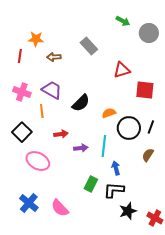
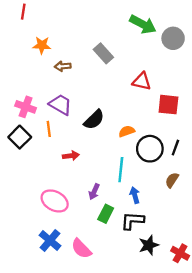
green arrow: (123, 21) -> (143, 24), size x1.6
red line: (20, 56) -> (23, 12), moved
red triangle: (122, 70) -> (142, 81), turned 30
black square: (22, 132) -> (20, 137), moved
purple arrow: (81, 148) -> (94, 192), moved, turned 120
pink ellipse: (38, 161) -> (55, 201), moved
blue cross: (29, 203) -> (50, 240), moved
pink semicircle: (60, 208) -> (81, 249), moved

